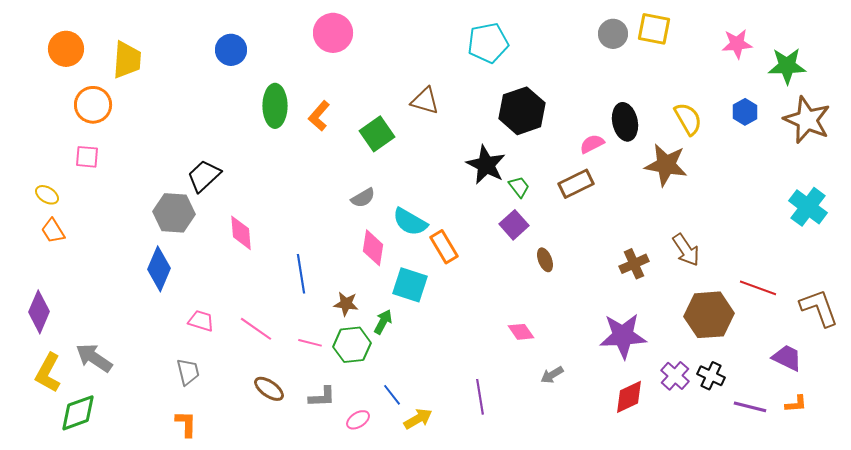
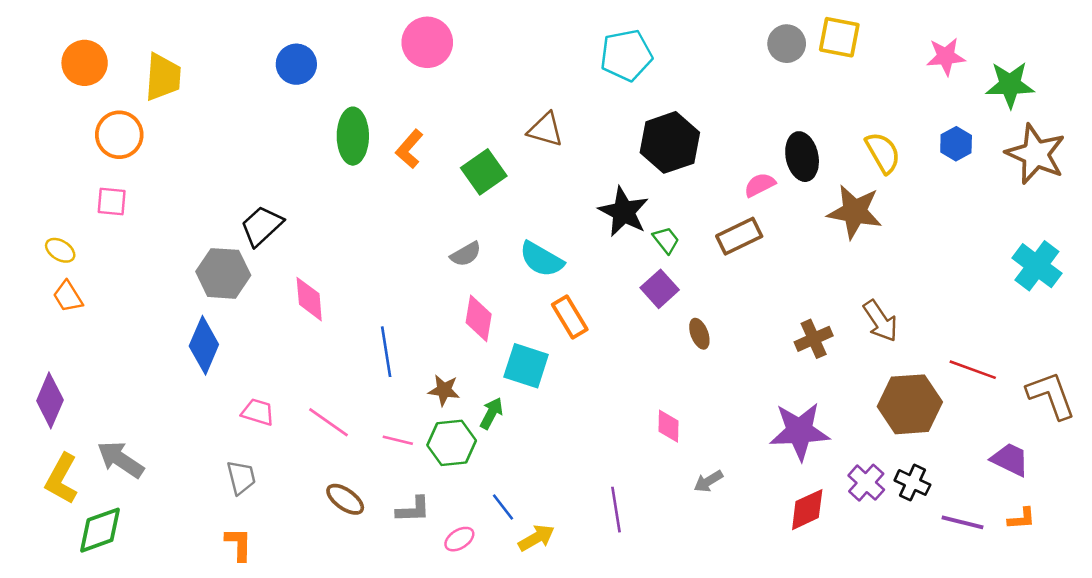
cyan semicircle: (410, 222) -> (542, 259), moved
pink diamond: (521, 332) -> (669, 426), turned 36

